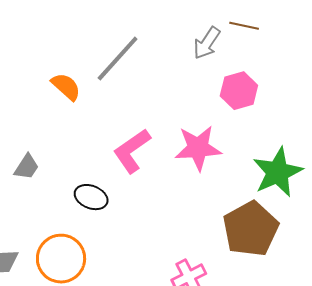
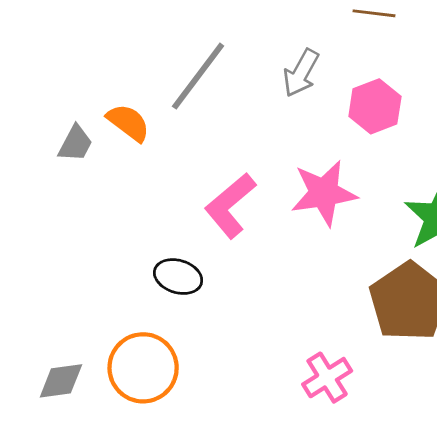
gray arrow: (207, 43) -> (301, 73), moved
gray trapezoid: (27, 167) -> (75, 144), moved

